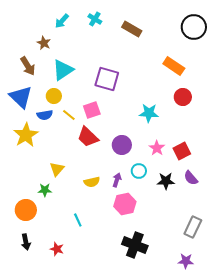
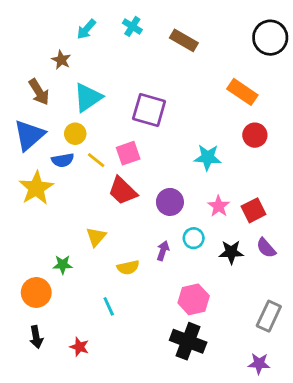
blue triangle: (21, 97) -> (29, 135), turned 35
yellow triangle: (57, 169) -> (96, 237), moved
yellow semicircle: (92, 182) -> (128, 267), moved
pink hexagon: (125, 204) -> (194, 299), moved

